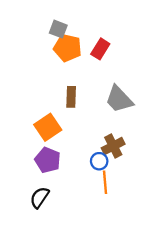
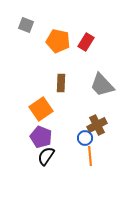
gray square: (58, 29) -> (26, 25), moved
black semicircle: (40, 197) -> (46, 156), moved

